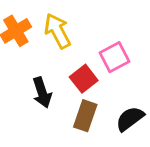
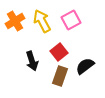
pink square: (114, 57) -> (71, 20), moved
black semicircle: (130, 119) -> (85, 66), moved

